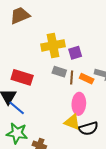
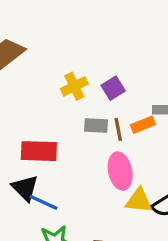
yellow cross: (53, 45) -> (74, 86), size x0.7
orange rectangle: (87, 79) -> (143, 125), turned -32
pink ellipse: (79, 104) -> (120, 171), moved

